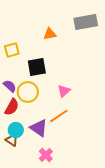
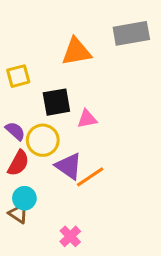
orange triangle: (50, 34) -> (76, 52), size x1.5
pink triangle: (64, 91) -> (87, 119), moved, turned 32
purple triangle: (39, 128) -> (69, 166), moved

